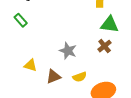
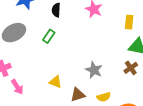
green rectangle: (21, 20) -> (49, 36), turned 72

